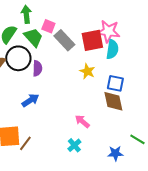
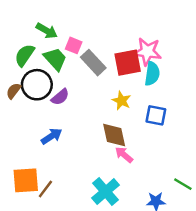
green arrow: (26, 14) -> (47, 31), turned 126
purple semicircle: (37, 68) -> (60, 97), turned 49
brown diamond: (113, 101) -> (114, 135), moved
pink arrow: (82, 121) -> (124, 155), moved
cyan cross: (74, 145) -> (106, 191), size x1.6

